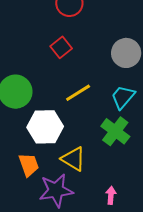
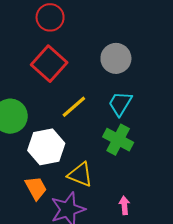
red square: (61, 47) -> (49, 64), size x1.6

